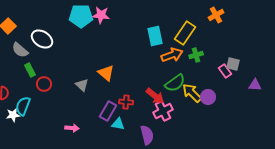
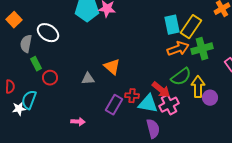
cyan rectangle: (155, 36) -> (172, 25), moved
gray semicircle: (20, 50) -> (26, 44), turned 60
green cross: (196, 55) -> (202, 49), size x1.5
gray triangle: (82, 85) -> (88, 79), turned -48
yellow arrow: (192, 93) -> (198, 87), turned 45
purple circle: (208, 97) -> (210, 98), moved
cyan triangle: (118, 124) -> (148, 104), moved, size x1.5

